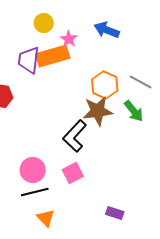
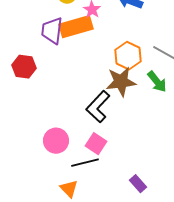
pink square: (73, 173) -> (96, 144), turned -30
black line: (35, 192) -> (85, 163), moved
purple rectangle: (115, 213) -> (138, 184), turned 30

